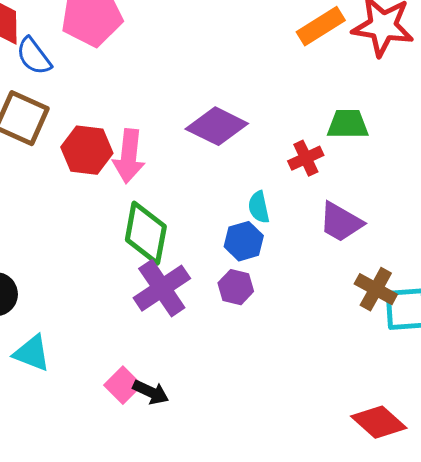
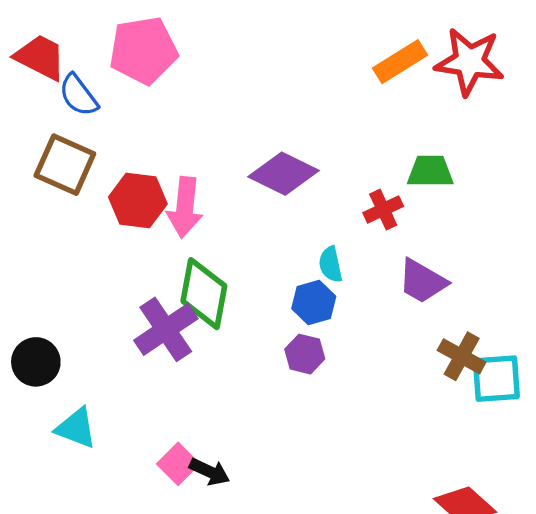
purple cross: (162, 288) -> (166, 329), moved

